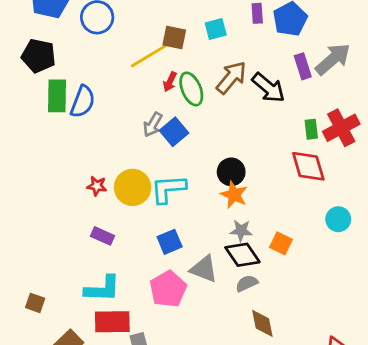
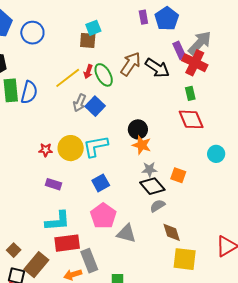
cyan square: (216, 29) -> (93, 28), moved
yellow line: (148, 56) -> (68, 78), moved
red cross: (341, 128) -> (195, 63), moved, turned -30
gray triangle: (204, 269) -> (126, 233), moved
brown square: (35, 303) -> (14, 250), moved, turned 32

